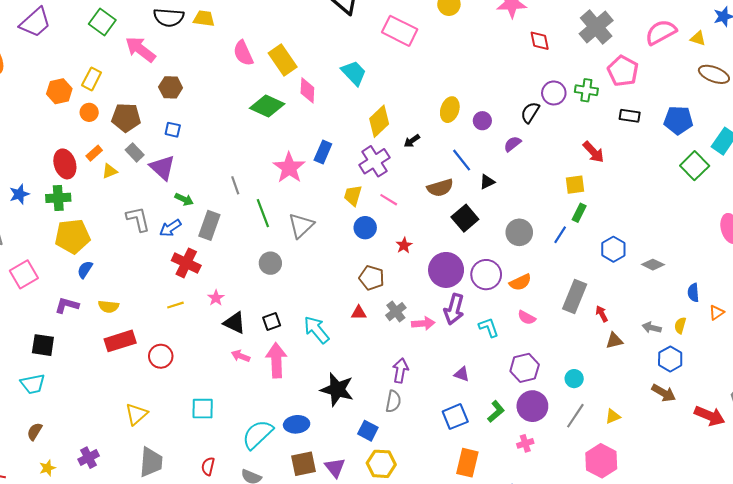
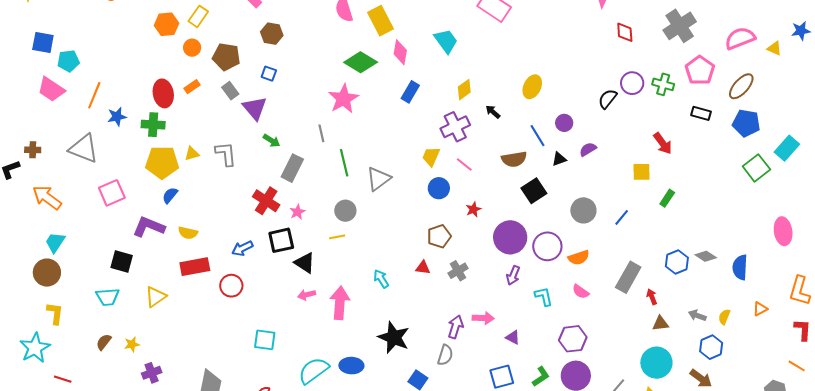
brown ellipse: (714, 74) -> (741, 86), moved, turned -76
yellow diamond: (379, 121) -> (464, 90), size x0.7
purple circle: (482, 121) -> (564, 123), moved
black arrow: (412, 141) -> (493, 112), turned 70
purple semicircle: (512, 144) -> (588, 149), moved
blue rectangle: (323, 152) -> (410, 92), moved
pink star: (289, 168) -> (343, 99), moved
yellow triangle: (110, 171) -> (192, 154), moved
green rectangle: (579, 213) -> (667, 198), moved
blue arrow: (170, 228) -> (242, 248), moved
blue hexagon: (613, 249) -> (677, 262), moved
brown pentagon: (372, 278) -> (439, 236), turned 30
blue semicircle: (693, 293) -> (740, 267), moved, size x1.4
pink star: (216, 298) -> (297, 212), moved
purple L-shape: (67, 305) -> (149, 227), size x1.4
yellow line: (175, 305) -> (337, 237), moved
purple arrow: (454, 309) -> (513, 275), size x0.7
black square: (272, 322) -> (281, 240), moved, size x1.5
pink arrow: (423, 323) -> (483, 318), moved
cyan arrow: (317, 330) -> (381, 279), size x0.7
pink arrow: (241, 356) -> (307, 295), turned -42
cyan circle: (574, 379) -> (656, 363), moved, size x1.8
yellow triangle: (136, 414) -> (156, 297), moved
yellow star: (47, 468) -> (132, 344), moved

